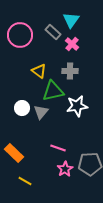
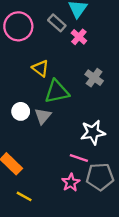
gray cross: (70, 71) -> (94, 78), moved, turned 35
white star: (77, 106) -> (93, 132), moved
pink line: (58, 148) -> (79, 158), moved

